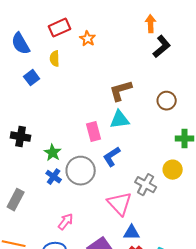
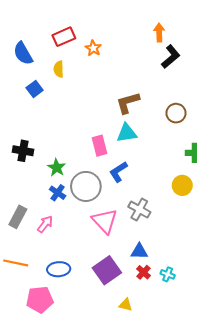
gray cross: (146, 185) -> (139, 209), moved
pink triangle: (120, 204) -> (105, 221), moved
pink arrow: (66, 222) -> (45, 224), moved

